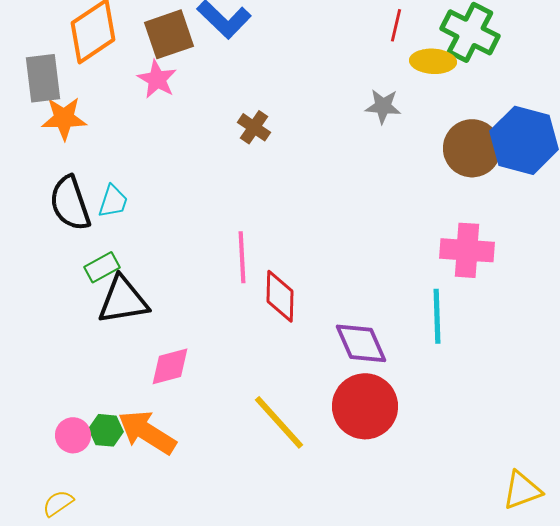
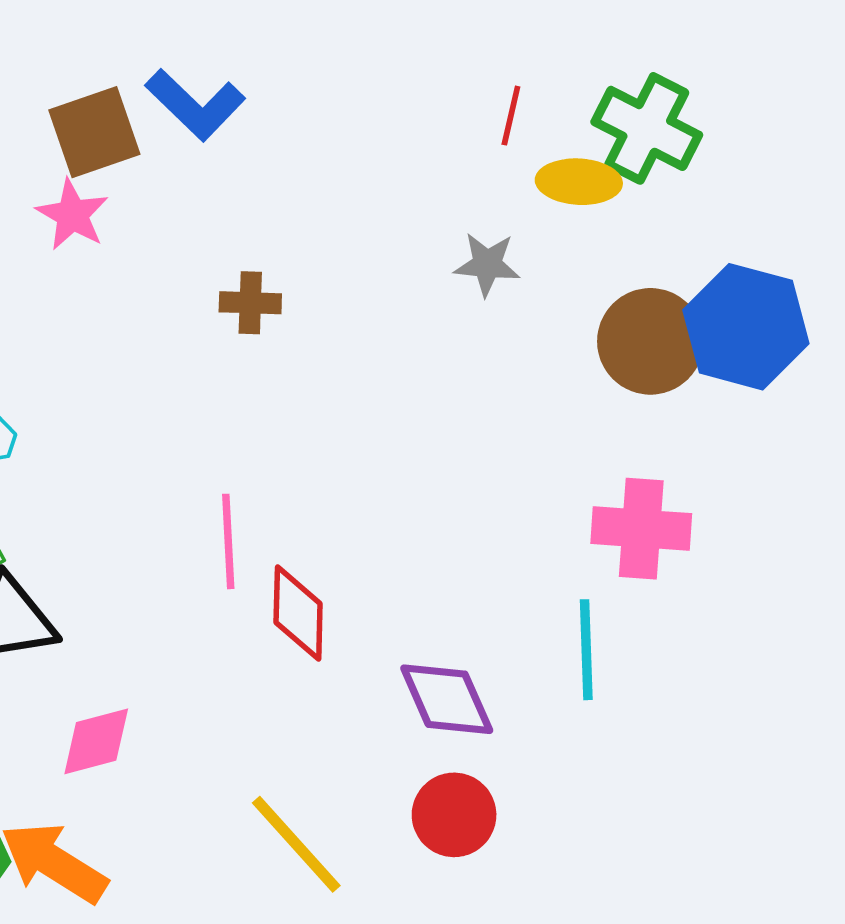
brown cross: (254, 127) -> (250, 303), turned -32
red circle: (365, 406) -> (454, 815), size x0.7

